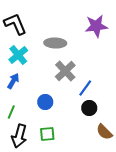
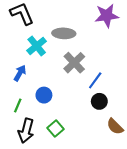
cyan cross: (18, 55) -> (37, 46), moved
blue circle: (45, 102) -> (44, 95), moved
green square: (47, 134) -> (55, 129), turned -35

